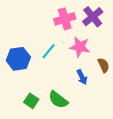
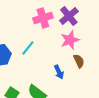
pink star: (80, 47) -> (70, 40), moved, turned -30

